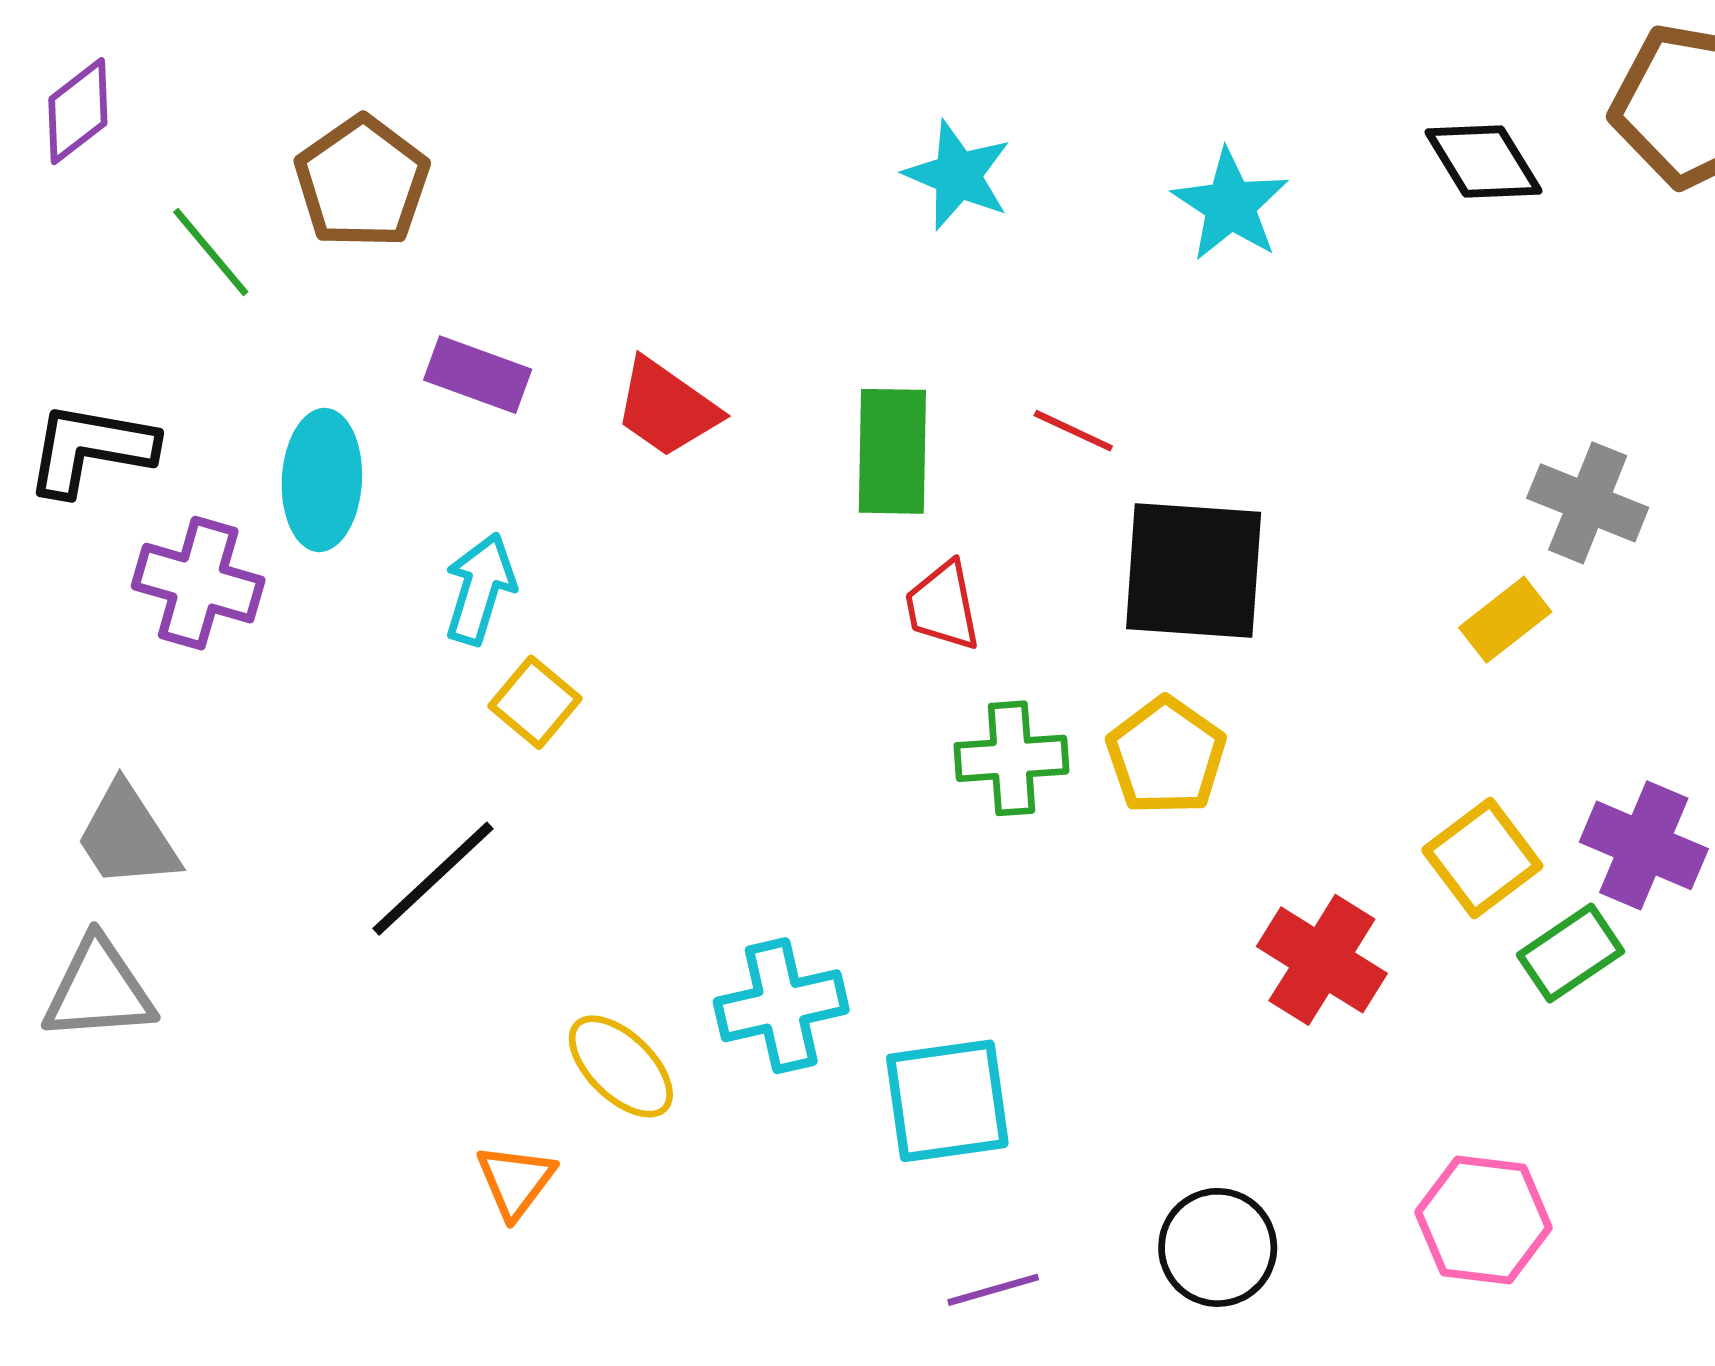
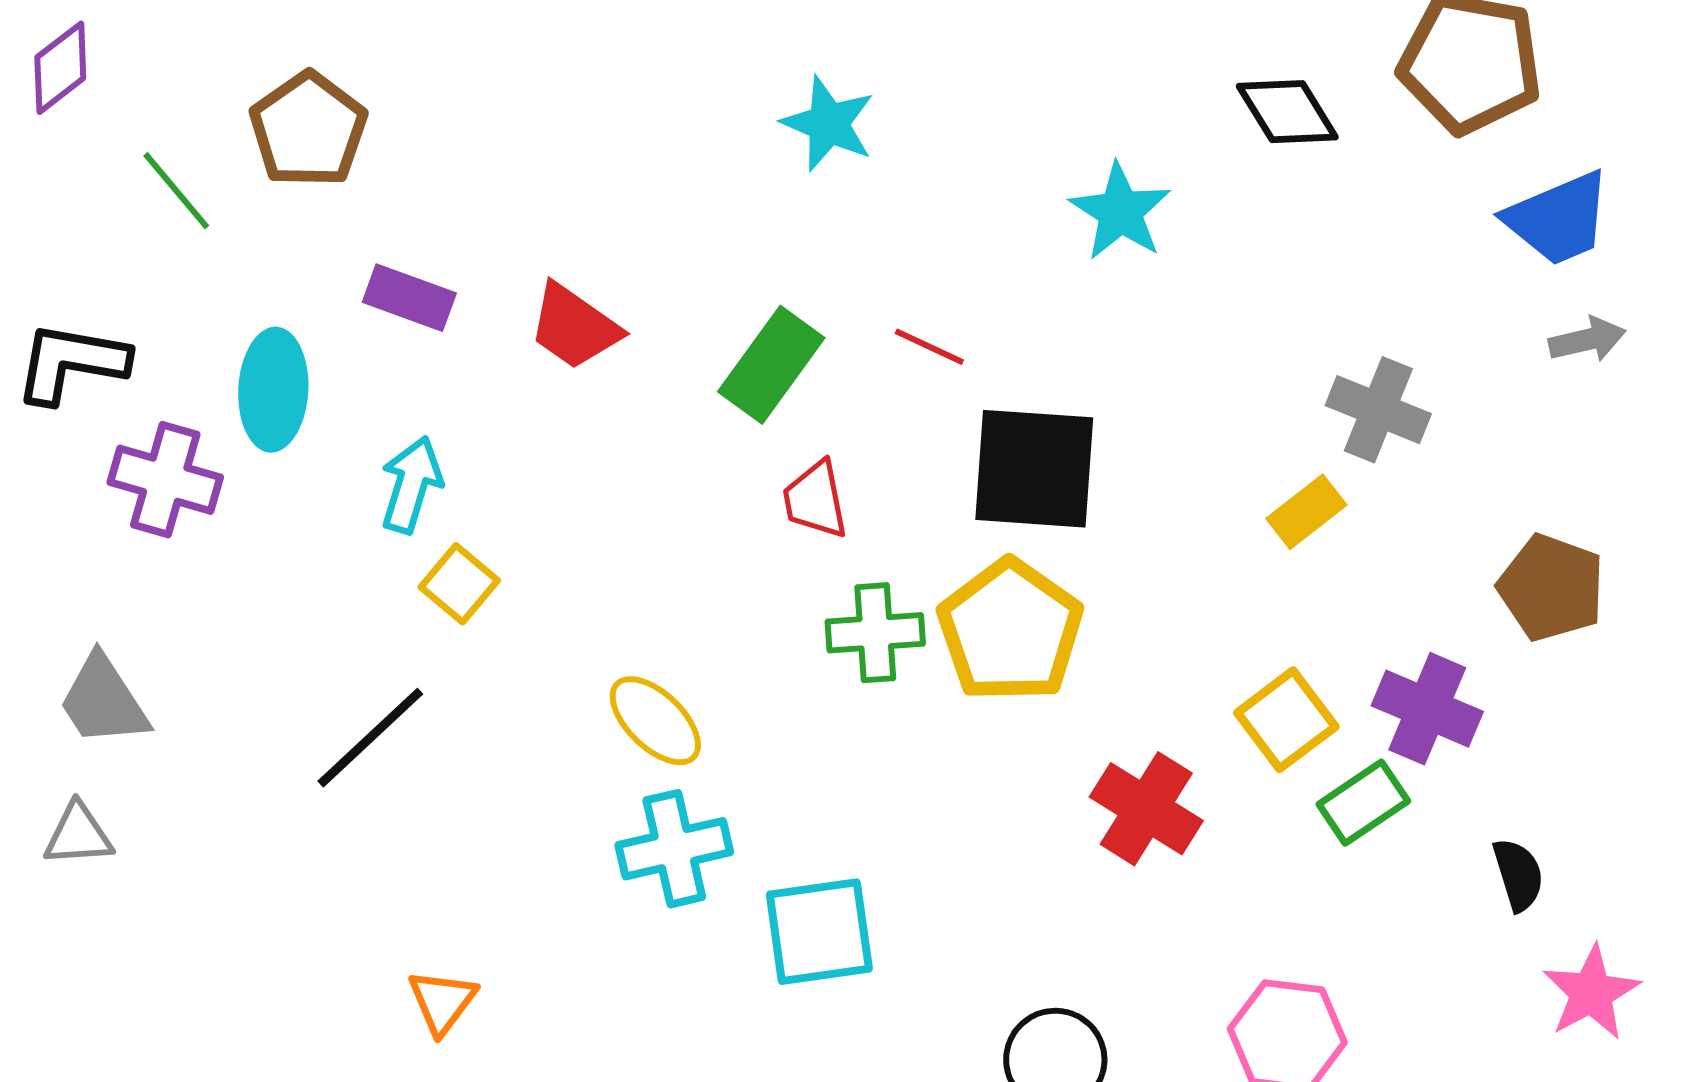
cyan star: (1230, 205) -> (1120, 212), moved
green rectangle: (892, 451) -> (771, 365), turned 35
yellow pentagon: (1166, 756) -> (1010, 631), size x1.4
gray triangle: (99, 990) -> (78, 835), size x0.7
yellow ellipse: (621, 1066) -> (655, 721), moved

